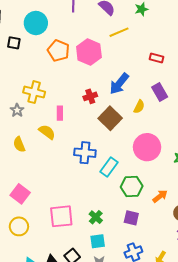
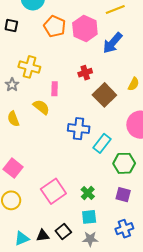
black square: (14, 43) -> (11, 26), moved
blue arrow: (119, 84) -> (112, 43), moved
pink square: (61, 216) -> (53, 191), turned -30

